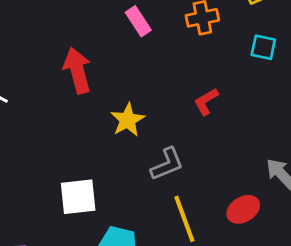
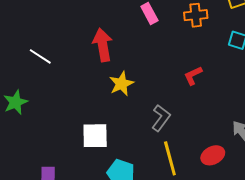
yellow star: (128, 120) -> (121, 84), moved
gray L-shape: (167, 164) -> (161, 118), turned -36

